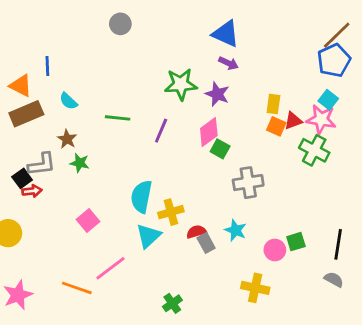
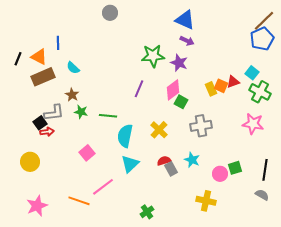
cyan square: (328, 100) -> (252, 73), moved
yellow rectangle: (273, 104) -> (211, 89), moved, turned -32
green line: (118, 118) -> (108, 116), moved
pink star: (321, 119) -> (253, 124), moved
green cross: (314, 150) -> (260, 92), moved
yellow cross: (171, 212) -> (159, 130), moved, turned -30

